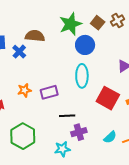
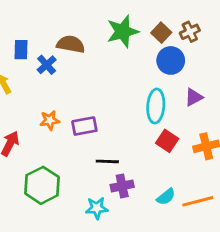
blue circle: (85, 45) -> (171, 60), moved
cyan ellipse: (82, 76) -> (156, 106), moved
red square: (108, 98) -> (167, 141), size x0.7

